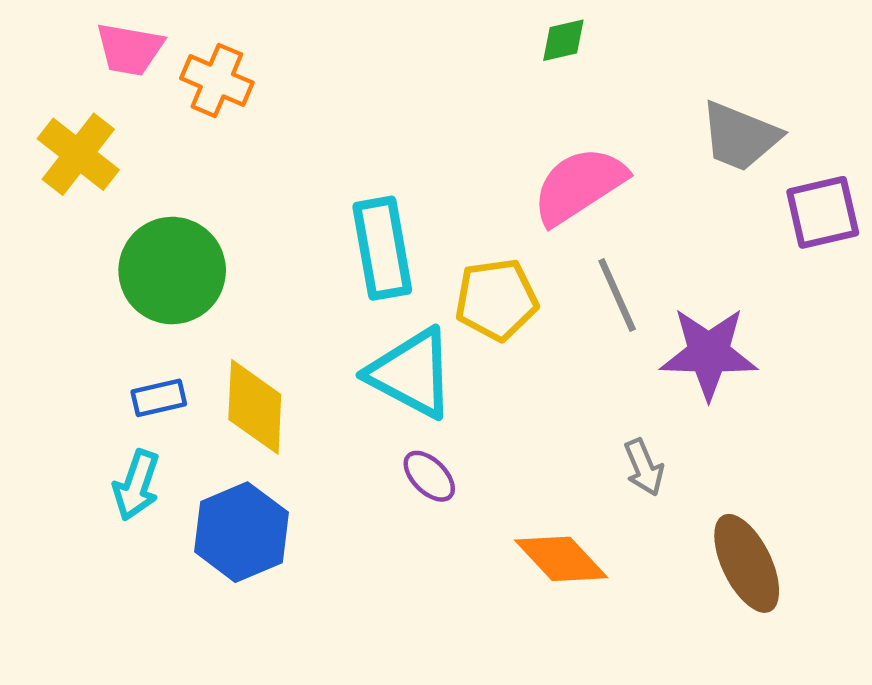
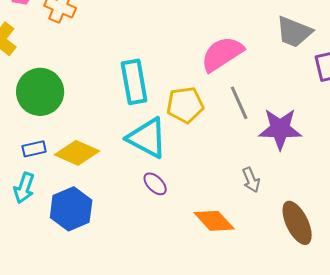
yellow diamond: (255, 407) -> (77, 153), turned -69

